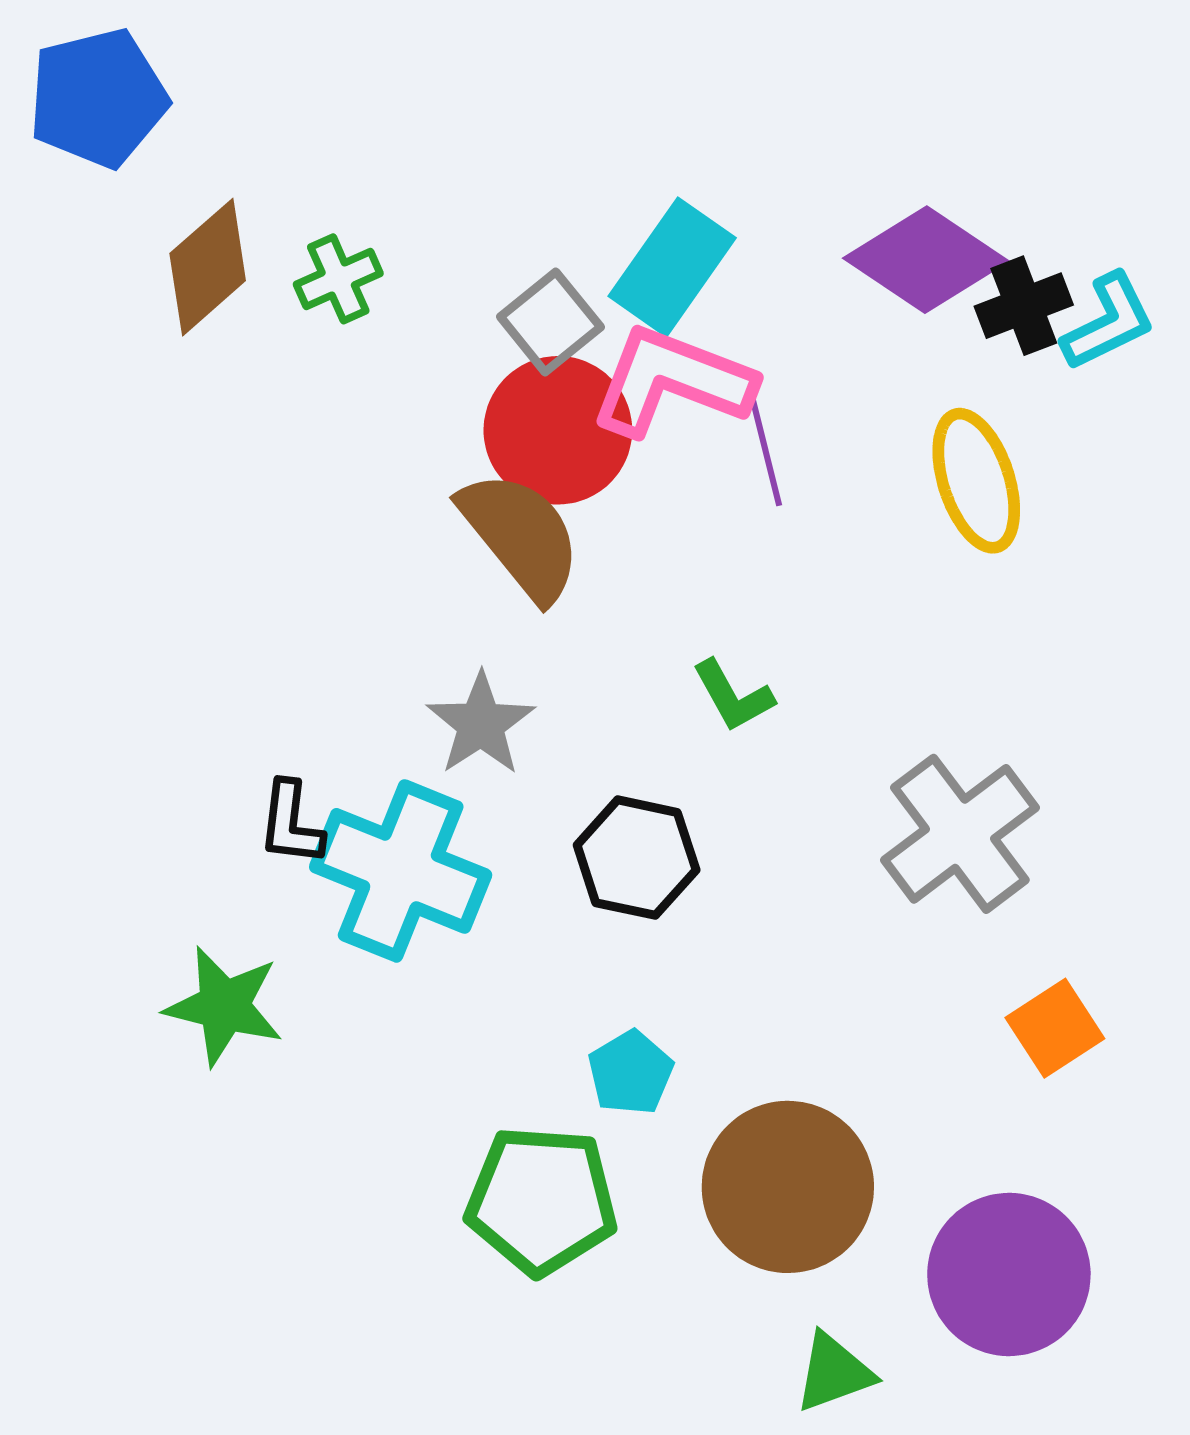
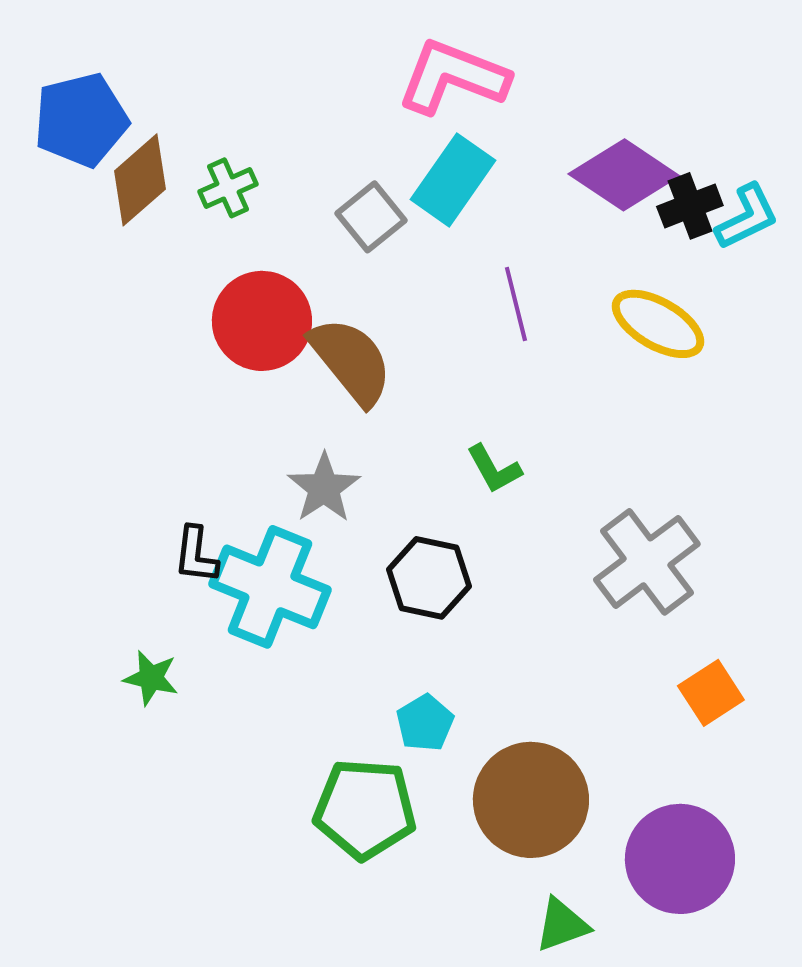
blue pentagon: (98, 98) -> (81, 120), moved
pink L-shape: (672, 381) -> (453, 77), moved
red circle: (558, 430) -> (262, 321), moved
yellow ellipse: (976, 481) -> (658, 324), turned -42
green star: (224, 1006) -> (151, 678), size x0.7

